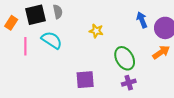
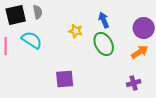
blue arrow: (142, 20) -> (104, 20), moved
green ellipse: (125, 58) -> (104, 44), moved
purple cross: (129, 83) -> (134, 83), moved

